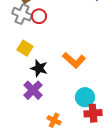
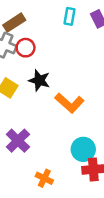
black star: (39, 68) -> (39, 80), moved

